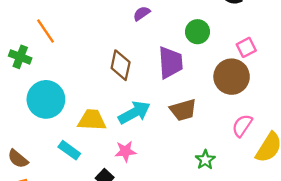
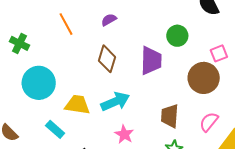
purple semicircle: (142, 13) -> (109, 20), moved
orange line: (46, 31) -> (66, 24), moved
brown trapezoid: (183, 110) -> (170, 116), moved, turned 105
pink star: (125, 151) -> (124, 134), moved, turned 30

